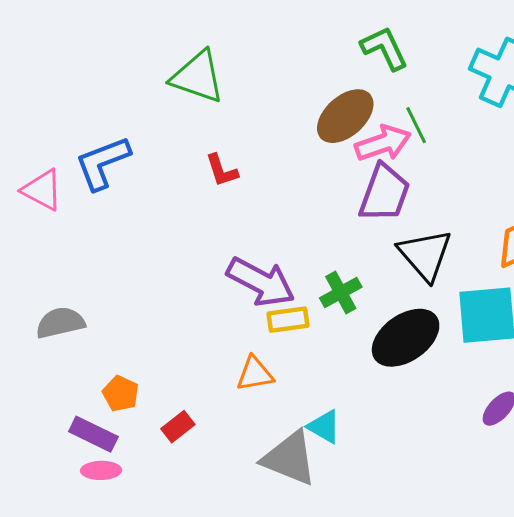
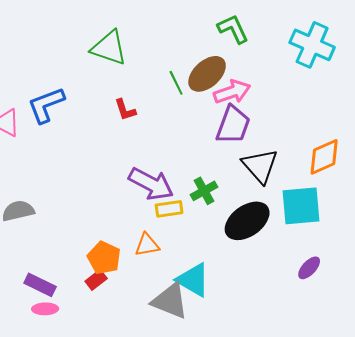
green line: (416, 125) -> (176, 83), moved
orange pentagon: (121, 394) -> (104, 258), moved, size x1.4
cyan triangle: (324, 427) -> (193, 280), size x1.5

